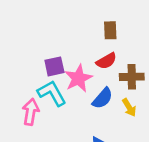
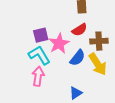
yellow arrow: (129, 107) -> (98, 64), size x1.6
pink arrow: (31, 112) -> (38, 76), moved

